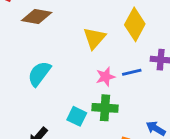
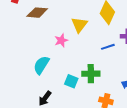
cyan semicircle: (39, 74) -> (41, 65), moved
pink star: (106, 77) -> (61, 40), moved

